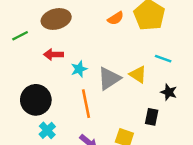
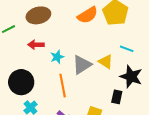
orange semicircle: (116, 18) -> (88, 15), size x1.5
black star: (169, 92) -> (131, 77), size x1.6

